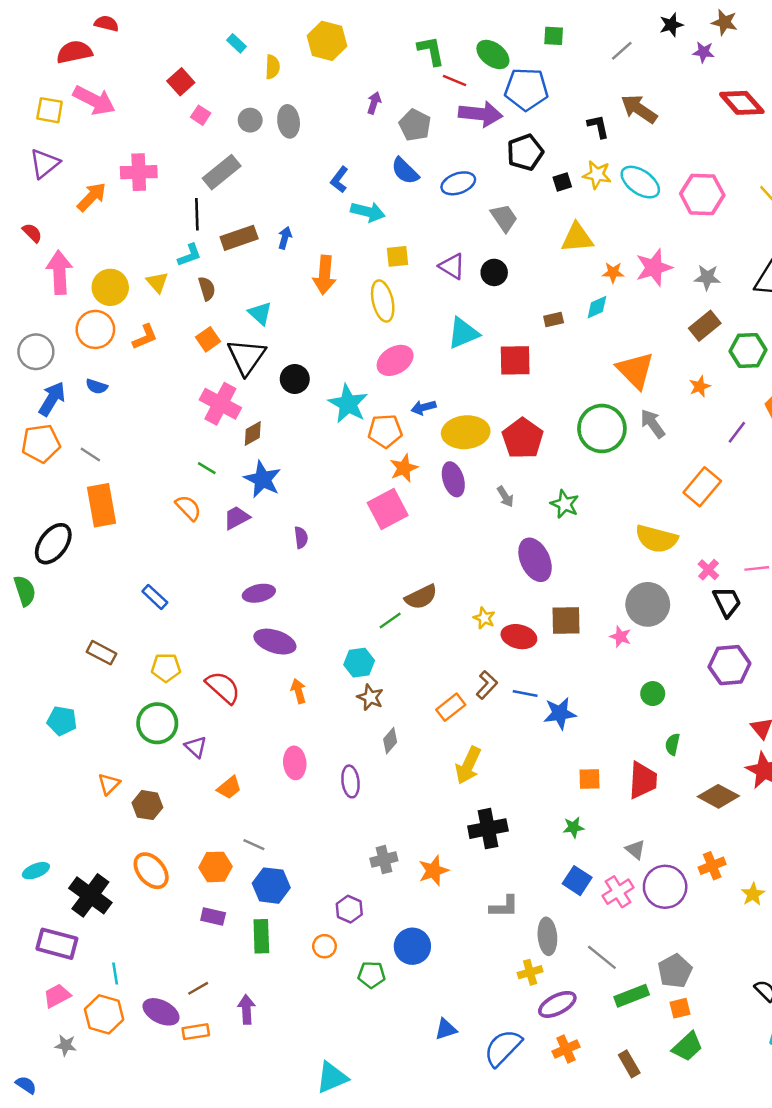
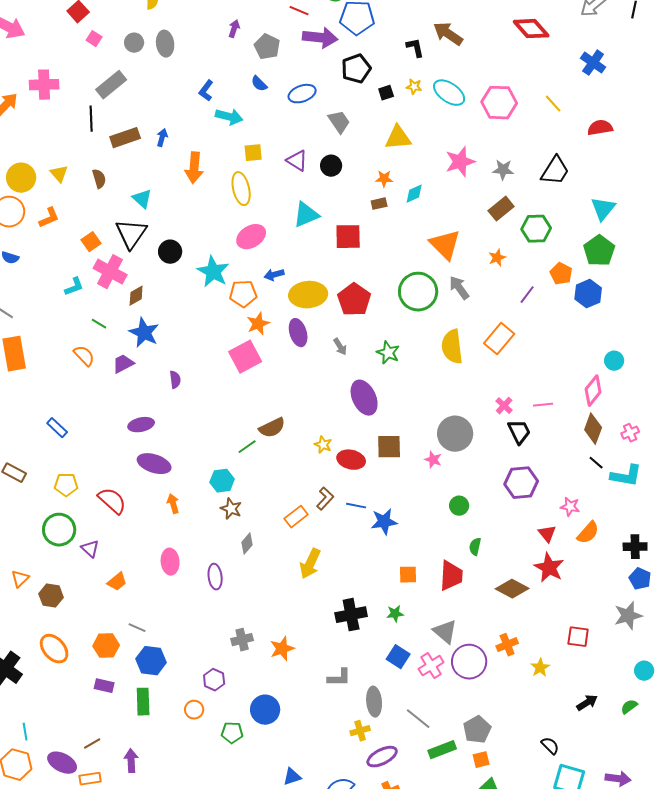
blue semicircle: (405, 171) -> (259, 84), size x0.7
yellow star: (597, 175) -> (414, 87), size x0.7
cyan L-shape: (189, 255) -> (74, 287), moved
orange star: (613, 272) -> (384, 179), moved
orange square: (208, 339) -> (91, 242), moved
yellow semicircle: (656, 539) -> (452, 347), moved, turned 68
black cross: (488, 829) -> (351, 615), moved
gray triangle: (635, 850) -> (445, 632), size x1.5

